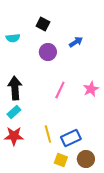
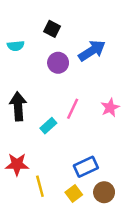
blue arrow: (76, 42) -> (92, 51), size x1.6
cyan rectangle: (14, 112) -> (48, 126), moved
yellow line: (48, 134) -> (40, 186), moved
yellow square: (61, 160) -> (74, 193), turned 32

